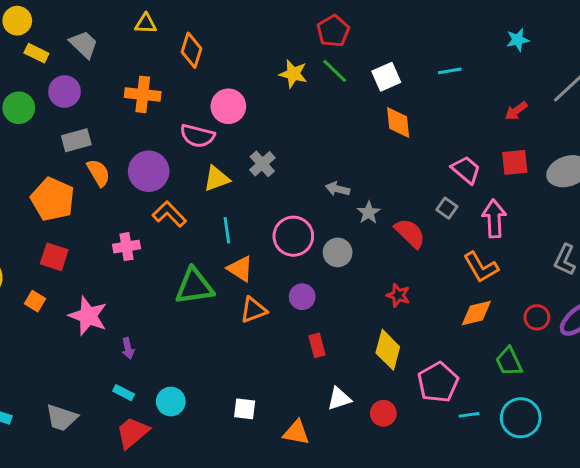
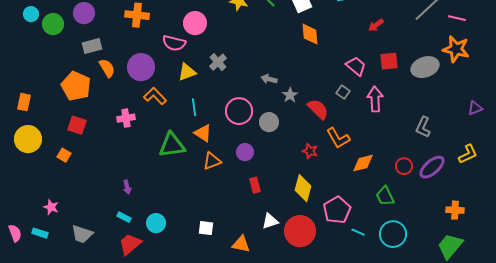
red arrow: (516, 111) -> (376, 25), moved
orange L-shape: (481, 267) -> (338, 138), moved
pink star: (88, 316) -> (51, 207), moved, size x0.6
red circle: (383, 413) -> (300, 231), size x1.8
cyan line: (469, 415) -> (358, 232), turned 32

